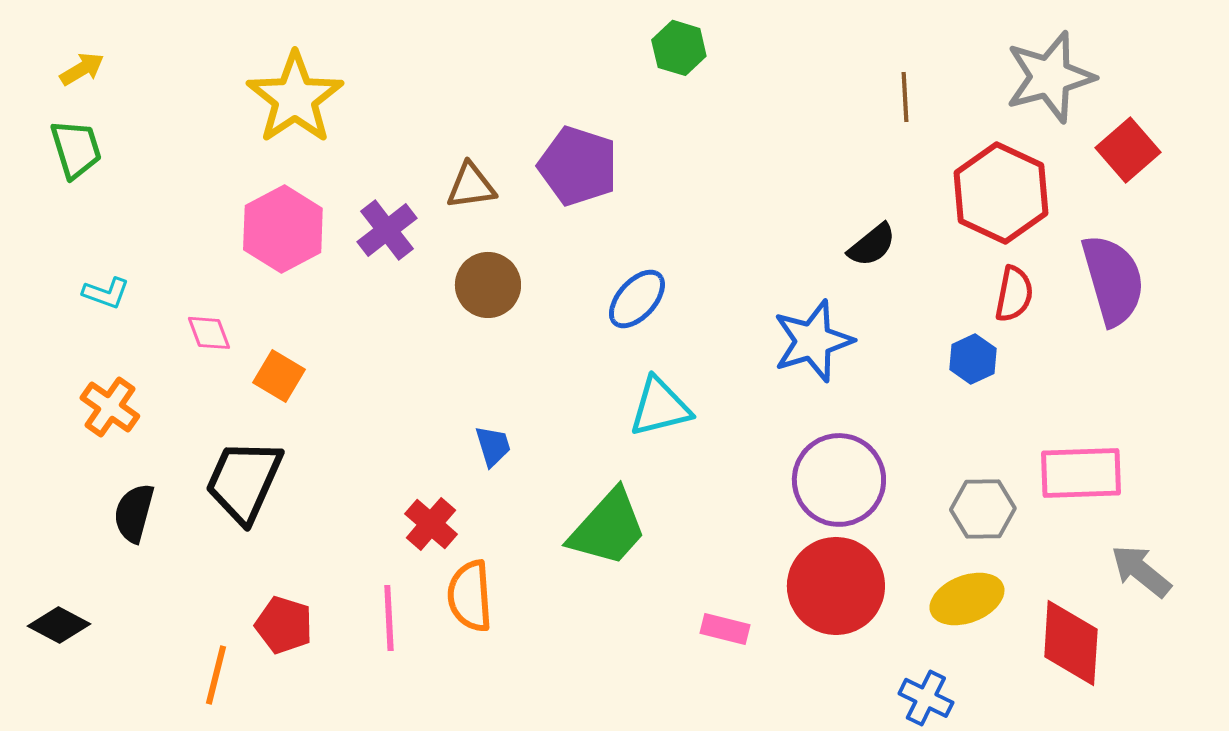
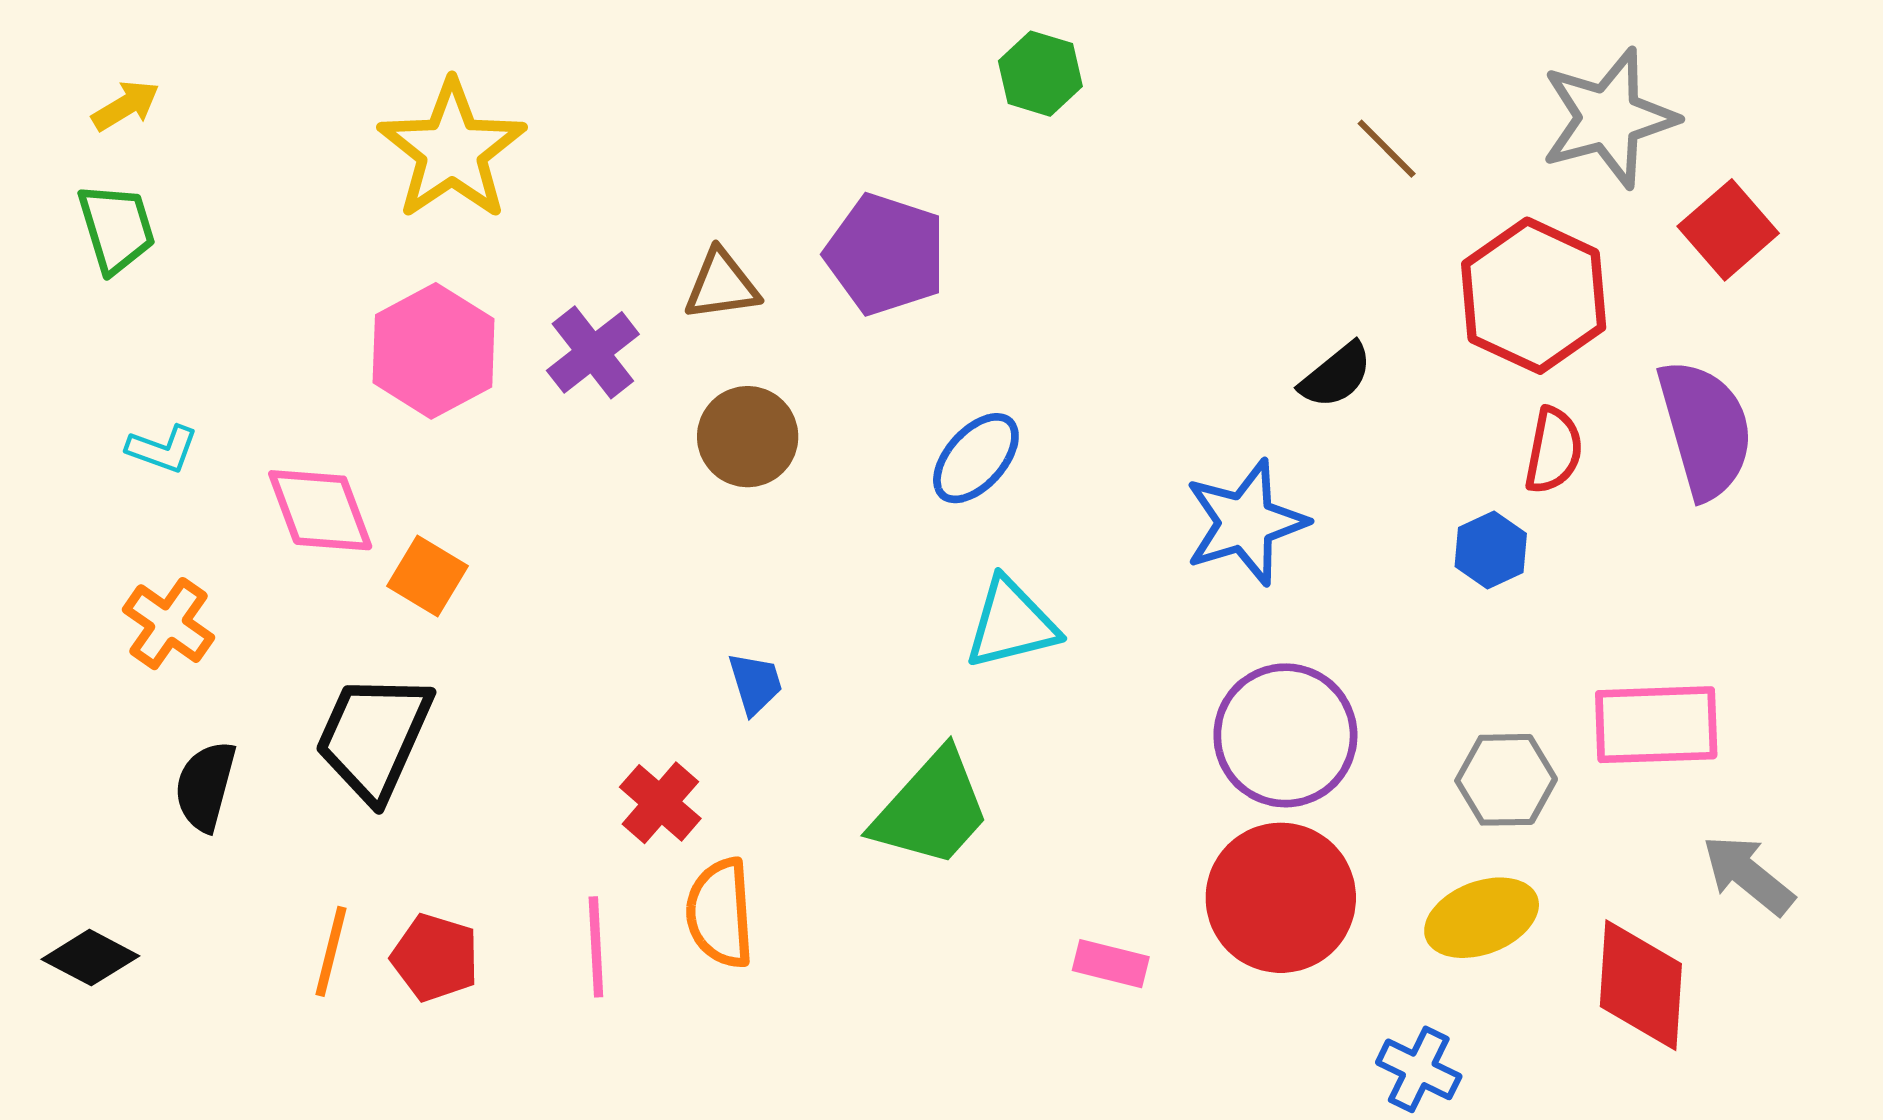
brown line: (905, 97) -> (1387, 149), turned -42
pink diamond: (209, 333) -> (320, 510), size x1.6
orange line: (216, 675) -> (331, 951), moved

